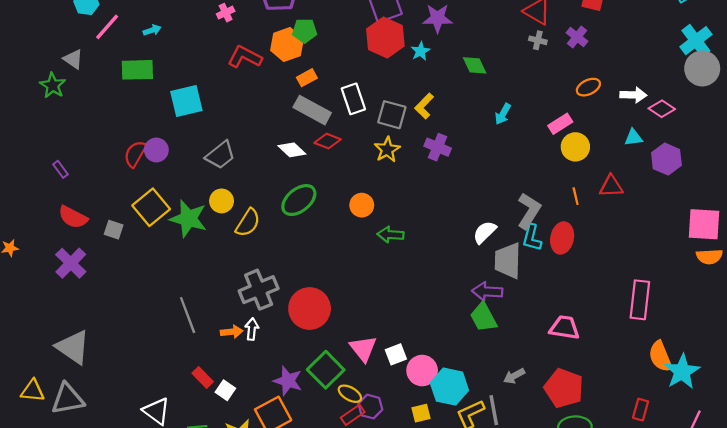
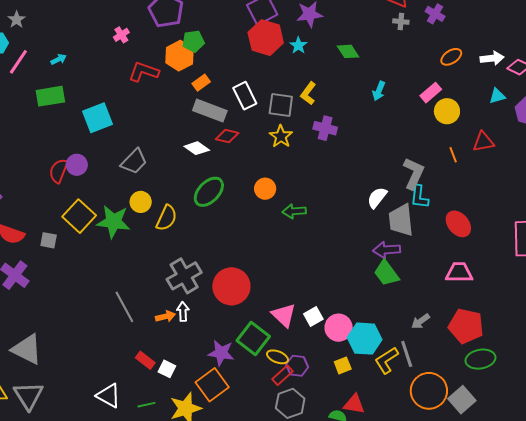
red ellipse: (562, 238) -> (458, 224), moved, turned -44
gray triangle: (68, 399) -> (28, 396), turned -44

